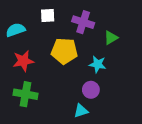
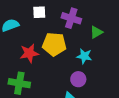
red star: (23, 61) -> (29, 53), moved

